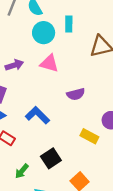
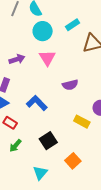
cyan rectangle: (69, 24) -> (73, 25), moved, turned 56
pink triangle: (49, 63) -> (47, 58), turned 42
green arrow: (22, 171) -> (15, 146), moved

